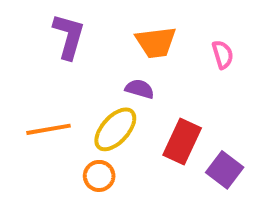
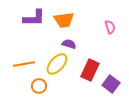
purple L-shape: (69, 36) -> (34, 18), turned 75
orange trapezoid: (156, 42) -> (64, 20), moved
orange circle: (99, 176) -> (39, 86), moved

